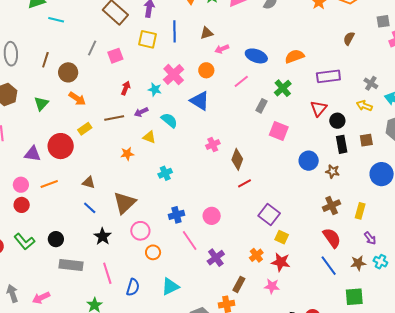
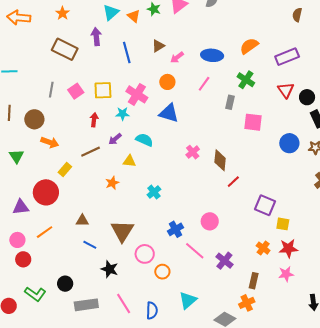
yellow square: (147, 39) -> (103, 90), moved

